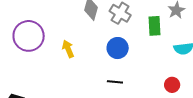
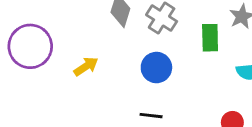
yellow arrow: (68, 49) -> (86, 66), turned 78

